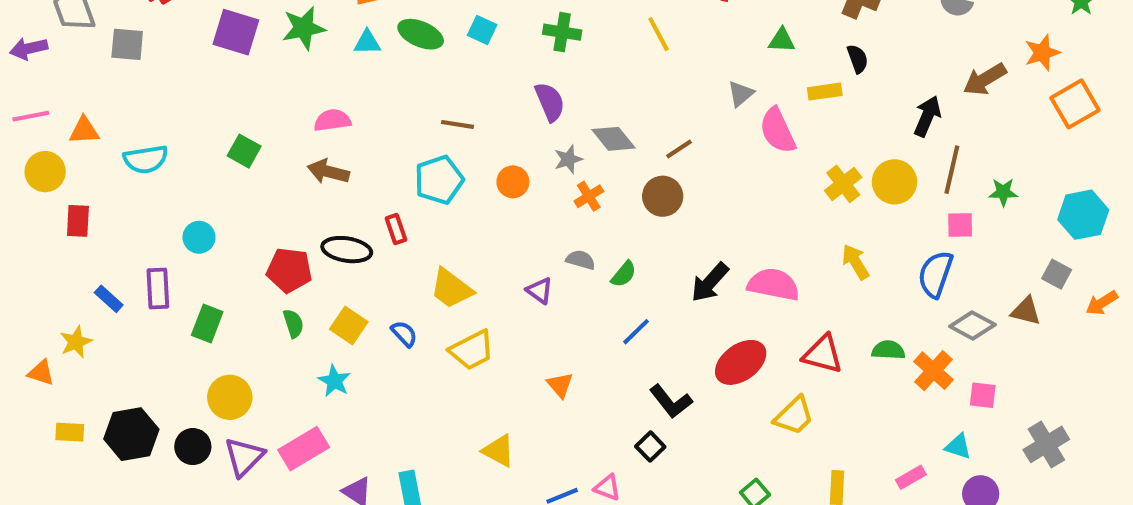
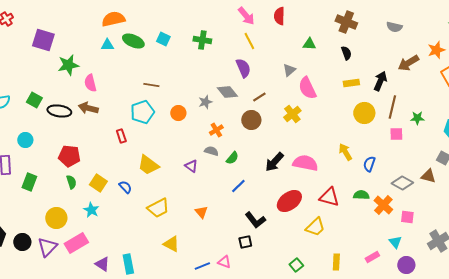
green star: (304, 28) -> (68, 65), moved
yellow rectangle: (825, 92) -> (351, 83), moved
purple semicircle: (550, 102) -> (243, 68), moved
pink semicircle: (332, 120) -> (90, 83), turned -96
green square: (244, 151) -> (34, 100), moved
yellow cross: (843, 184) -> (292, 114), moved
orange cross: (589, 196) -> (216, 130), moved
black ellipse: (347, 250) -> (59, 111), moved
blue semicircle: (936, 274) -> (369, 164), moved, size x0.7
yellow trapezoid: (472, 350) -> (158, 208), moved
yellow circle: (230, 397) -> (56, 218), moved
black square: (650, 447) -> (245, 242), turned 32
cyan triangle: (958, 447) -> (395, 242), turned 32

